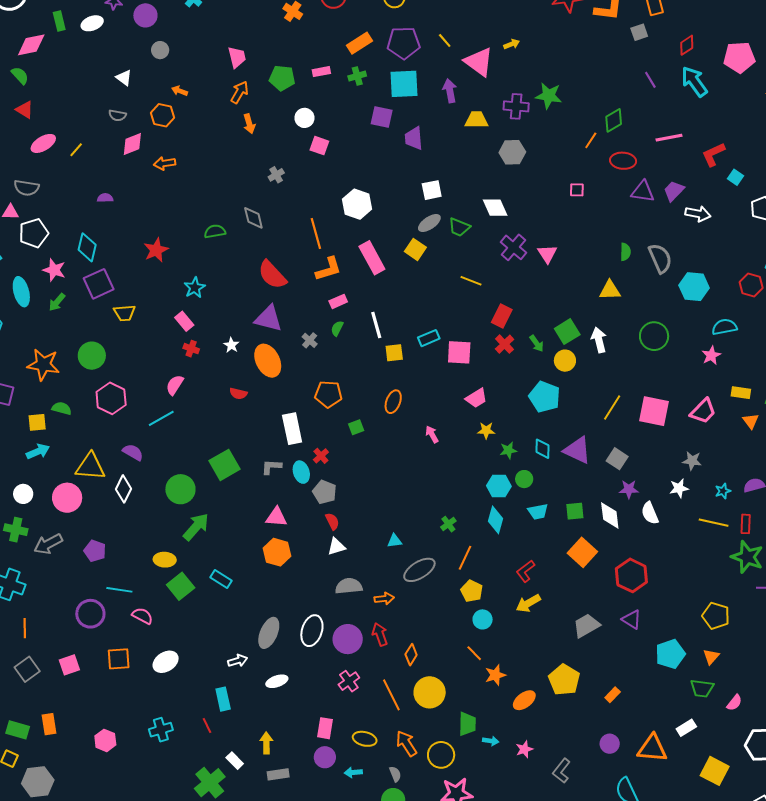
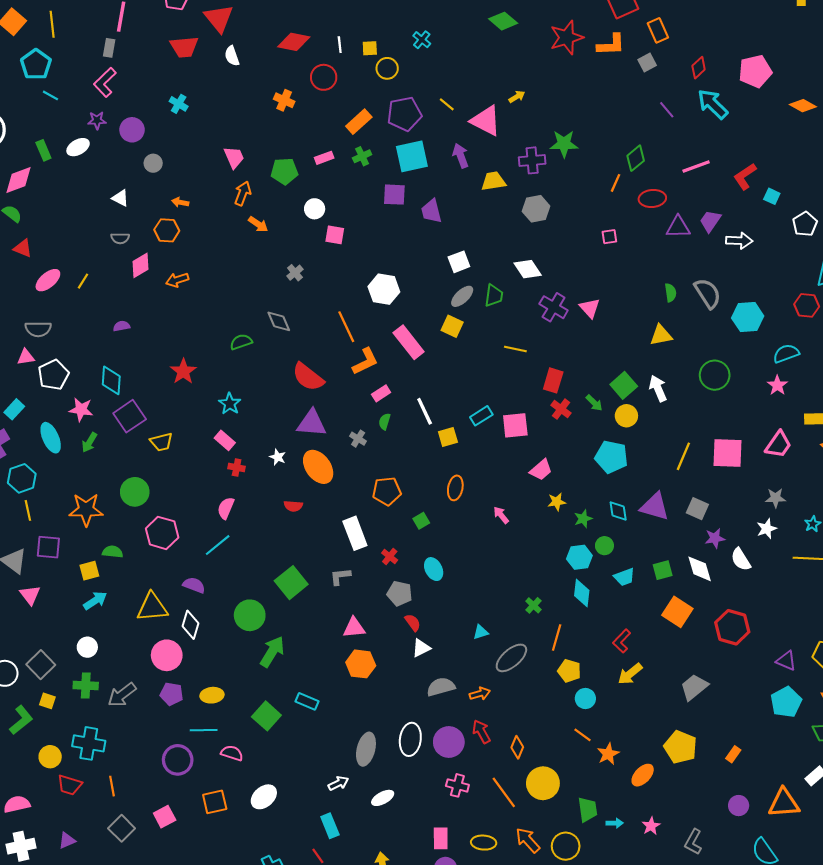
orange arrow: (249, 124) -> (258, 224), turned -30
green trapezoid: (459, 227) -> (494, 296), turned -95
cyan ellipse: (301, 472) -> (434, 569), moved
pink circle: (67, 498) -> (167, 655), moved
yellow ellipse: (165, 560) -> (212, 695), moved
purple triangle: (632, 619) -> (786, 661), moved
pink cross: (349, 681) -> (457, 785), turned -30

